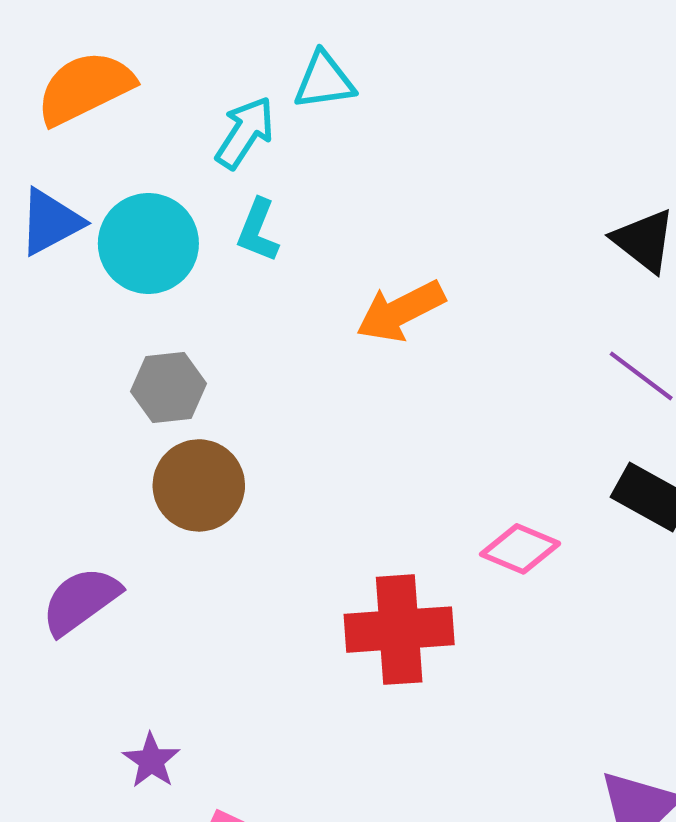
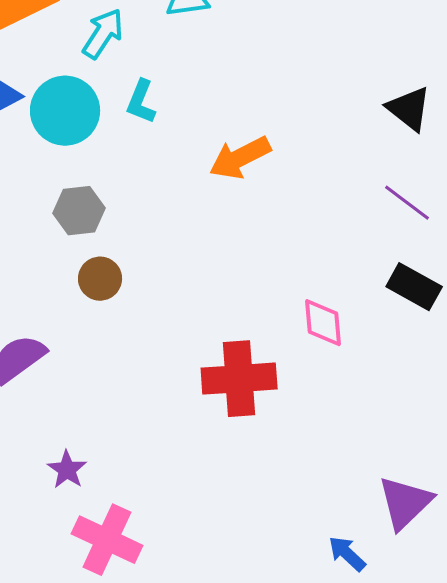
cyan arrow: (245, 133) -> (103, 34), moved
brown circle: (199, 485) -> (100, 279), size x0.7
pink diamond: (520, 549) -> (323, 323), turned 62

